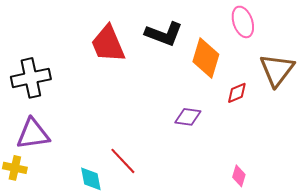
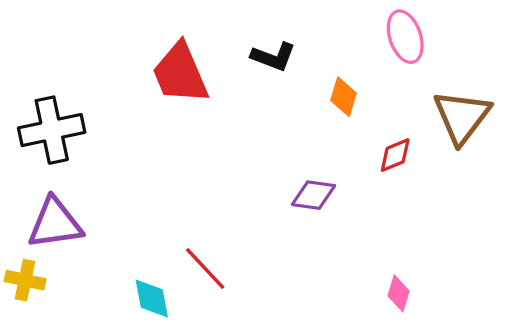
black L-shape: (164, 34) -> (273, 57), size x0.7
orange diamond: (206, 58) -> (343, 97), size x0.6

